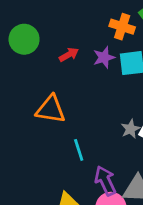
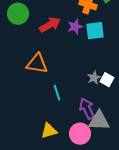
red arrow: (69, 55) -> (50, 25), size x1.5
purple arrow: (105, 181) -> (87, 109), moved

